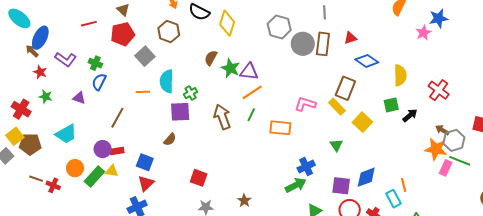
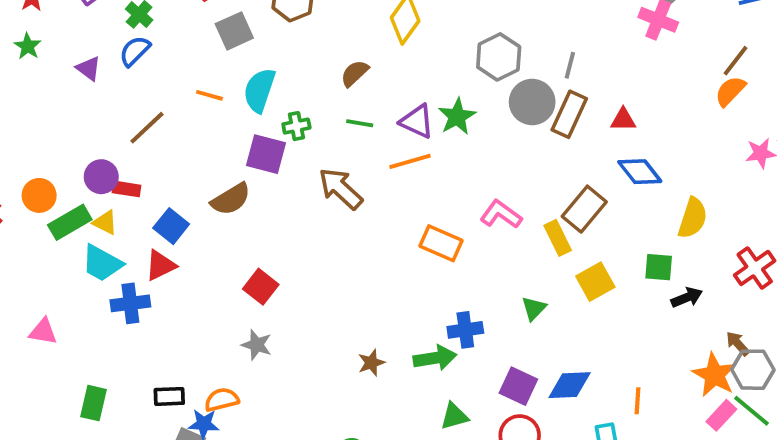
gray line: (325, 12) -> (570, 65), moved
green star: (230, 68) -> (457, 116), moved
green line: (251, 115) -> (360, 123), moved, turned 56
brown arrow: (222, 117) -> (341, 189), turned -45
cyan trapezoid: (66, 134) -> (102, 263), moved, turned 40
brown semicircle: (170, 139) -> (231, 199), size x1.5
orange line: (404, 185) -> (638, 401), moved
brown star: (244, 201) -> (371, 363), moved

